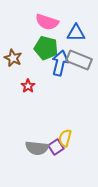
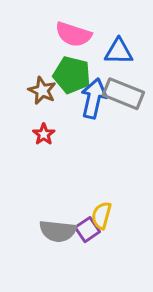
brown star: (13, 58) -> (42, 91), moved

